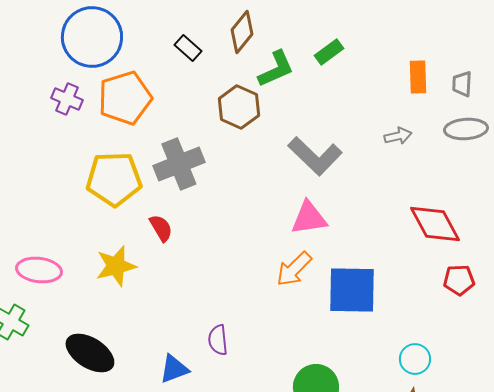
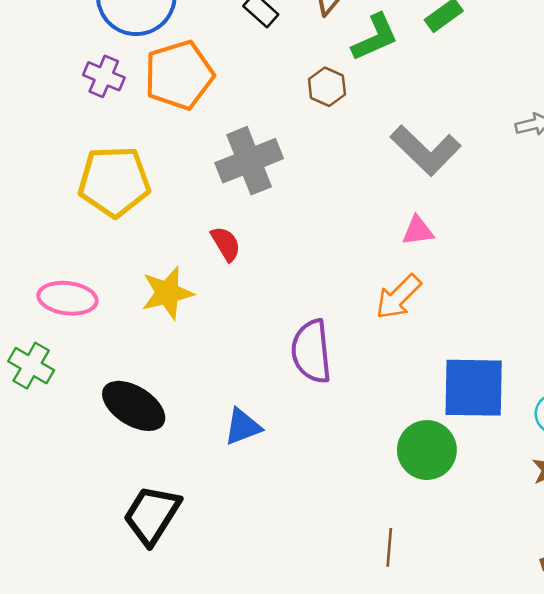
brown hexagon: (239, 107) -> (327, 87), size x0.7
yellow pentagon: (114, 179) -> (114, 181), moved
pink triangle: (309, 218) -> (418, 231), size x0.7
blue square: (352, 290) -> (474, 388), moved
purple semicircle: (218, 340) -> (311, 351), moved, size x1.6

